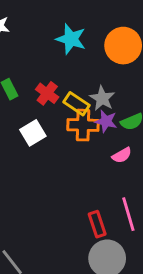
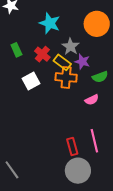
cyan star: (71, 39) -> (50, 23), moved
gray star: (102, 98) -> (70, 46), moved
purple star: (106, 121) -> (82, 62), moved

